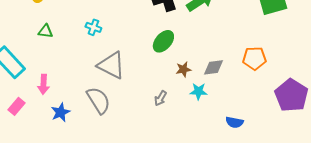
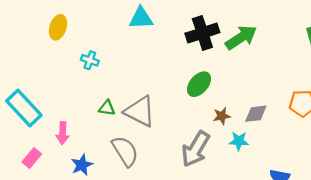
cyan cross: (93, 27) -> (90, 60), moved
green triangle: (45, 31) -> (107, 108), moved
gray arrow: (160, 98) -> (196, 149), size x2.0

